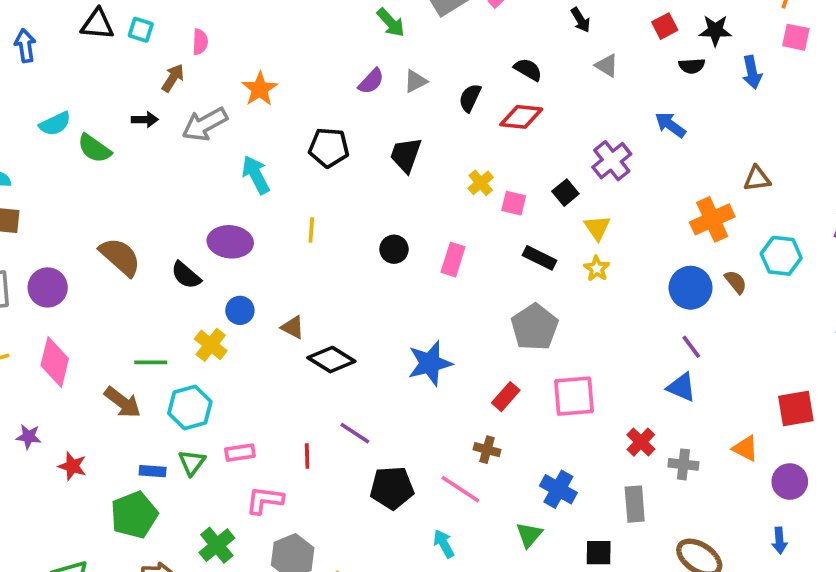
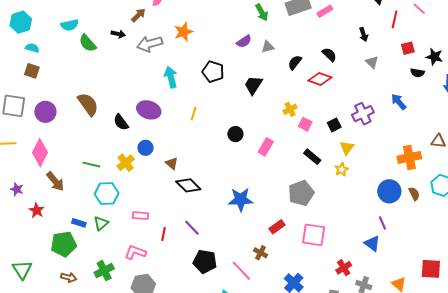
brown arrow: (122, 402) -> (55, 181), moved
pink rectangle: (240, 453) -> (140, 216), moved

